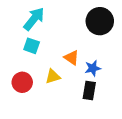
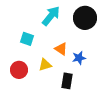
cyan arrow: (34, 19) -> (51, 16), moved
black rectangle: (89, 90) -> (67, 81), moved

